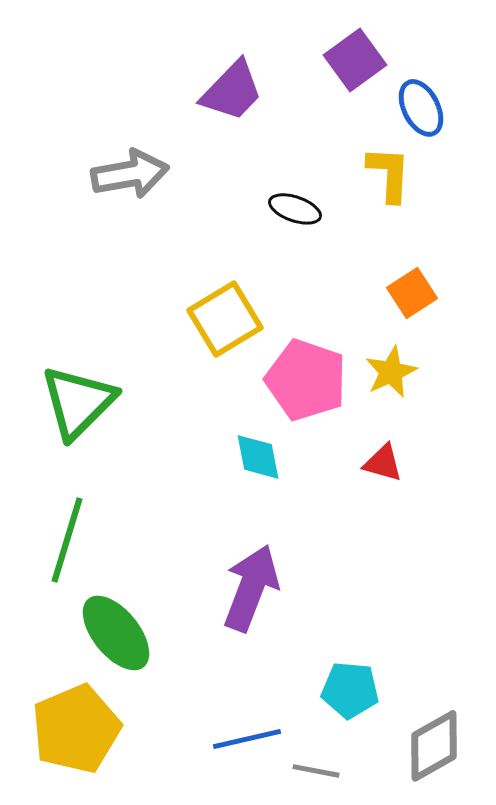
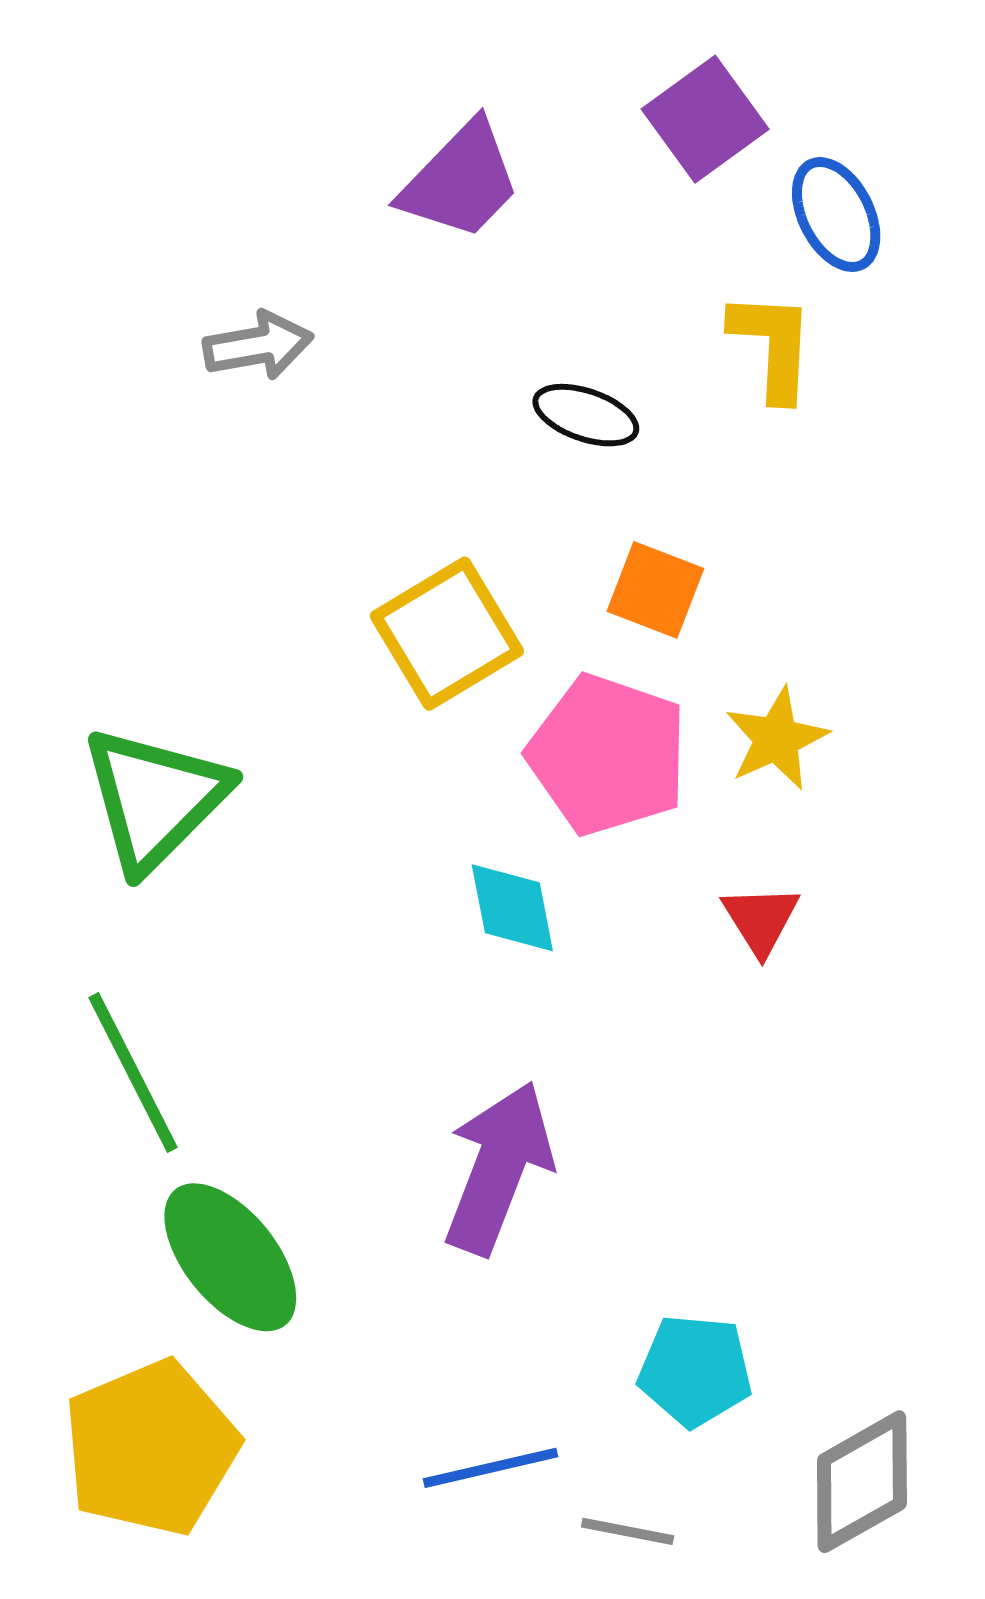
gray arrow: (130, 174) -> (258, 346), size x0.7
orange square: (412, 293) -> (655, 590), moved, turned -36
red triangle: (383, 463) -> (761, 920), turned 42
green line: (67, 540) -> (133, 1073), turned -44

